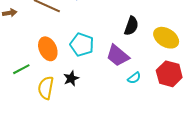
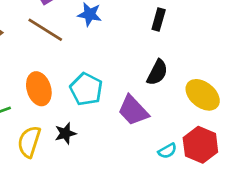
cyan semicircle: (134, 78) -> (167, 151), moved

